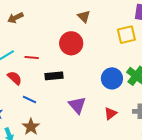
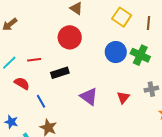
yellow square: (126, 35) -> (122, 17), turned -30
blue circle: (112, 78) -> (116, 52), moved
blue line: (30, 100) -> (41, 101), turned 48

